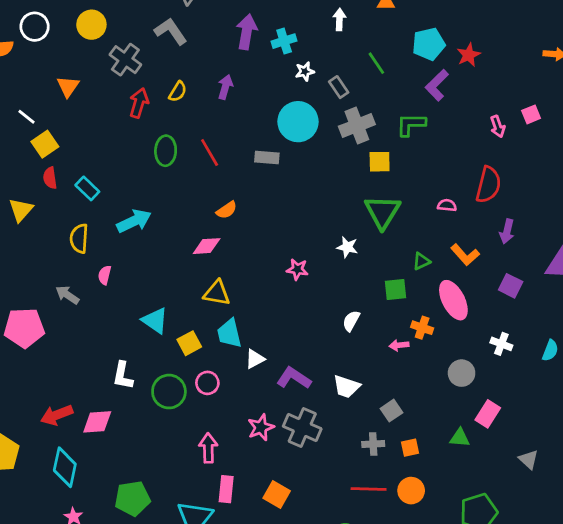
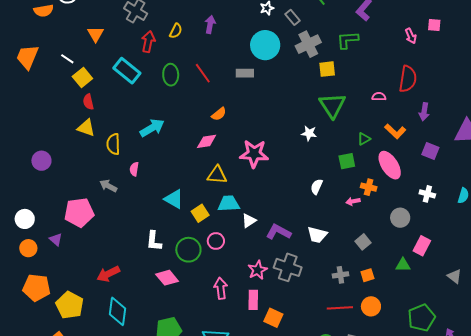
pink square: (531, 114) -> (434, 25), turned 32
cyan rectangle: (87, 188) -> (127, 71), moved, size x1.5
yellow triangle: (21, 210) -> (86, 128), moved, turned -48
pink star: (297, 269) -> (254, 154), moved, size x1.8
cyan trapezoid: (229, 333) -> (229, 204), turned 105
gray square: (392, 411) -> (363, 242), moved
pink diamond: (97, 422) -> (167, 278), moved, turned 60
pink rectangle: (226, 489) -> (253, 300), moved

